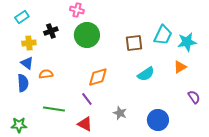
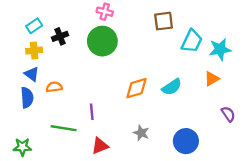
pink cross: (77, 10) -> (105, 12), moved
cyan rectangle: (22, 17) -> (34, 26), moved
brown square: (134, 43) -> (164, 21), moved
orange diamond: (98, 77) -> (136, 88), moved
purple line: (87, 99) -> (92, 112), moved, turned 32
red triangle: (85, 124) -> (100, 146), turned -49

